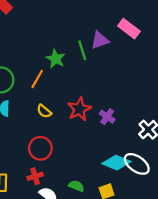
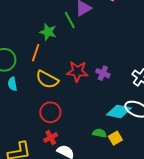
red star: (79, 109) -> (77, 71), turned -30
yellow semicircle: (44, 111) -> (47, 79), size x1.6
green semicircle: (76, 186) -> (99, 133), moved

